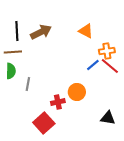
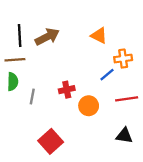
red line: (110, 66) -> (127, 99), moved, turned -48
red cross: (58, 102) -> (67, 90), moved

